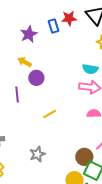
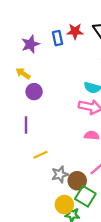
purple line: (17, 94) -> (26, 125), moved
yellow line: (50, 114) -> (40, 155), moved
gray star: (37, 154) -> (60, 174), moved

